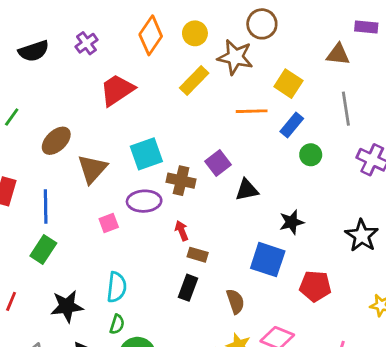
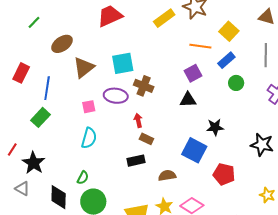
purple square: (218, 163) -> (193, 73), moved
black star: (362, 236) -> (262, 145), turned -30
cyan semicircle: (117, 287) -> (89, 138), moved
black rectangle: (188, 288) -> (136, 161), turned 48
brown semicircle: (235, 301) -> (167, 176), turned -90
black star: (67, 306) -> (33, 163), moved, turned 30

